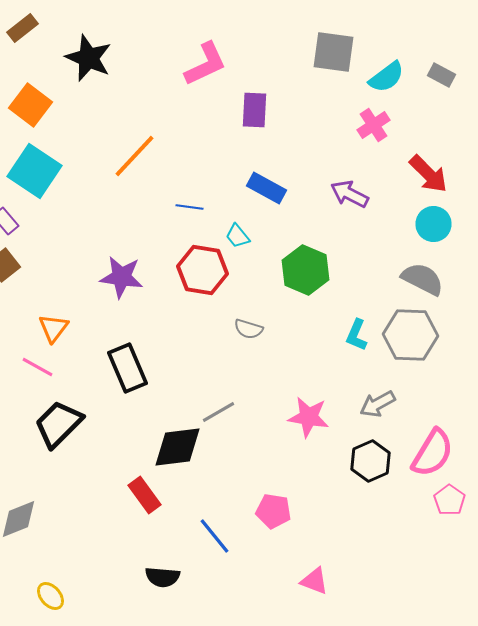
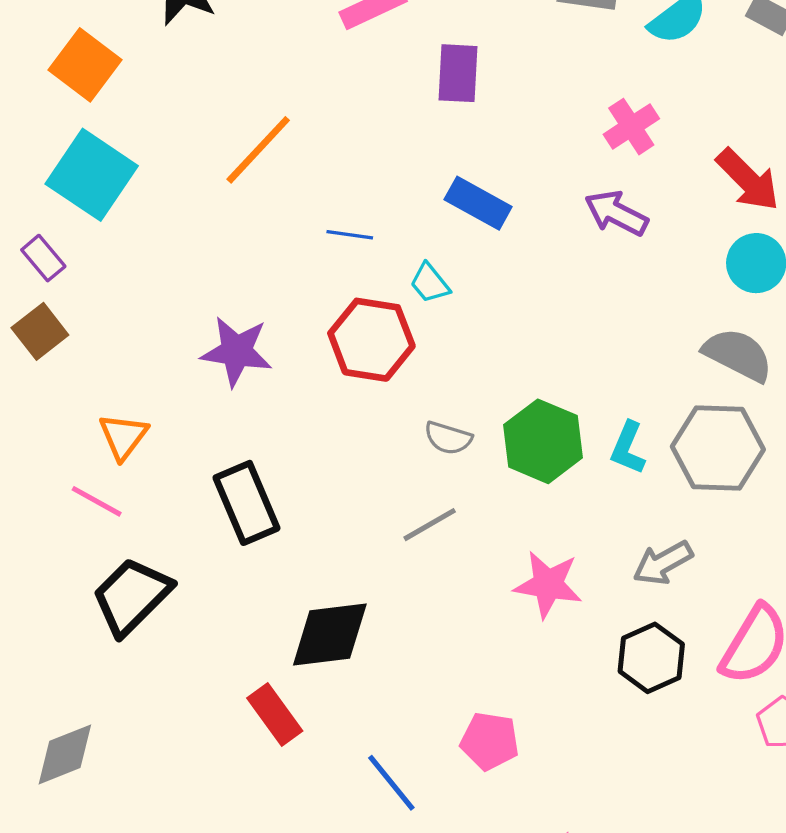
pink cross: (374, 125) -> (631, 127), moved
green hexagon: (306, 270) -> (543, 441), moved
gray line: (218, 412) -> (430, 525), moved

